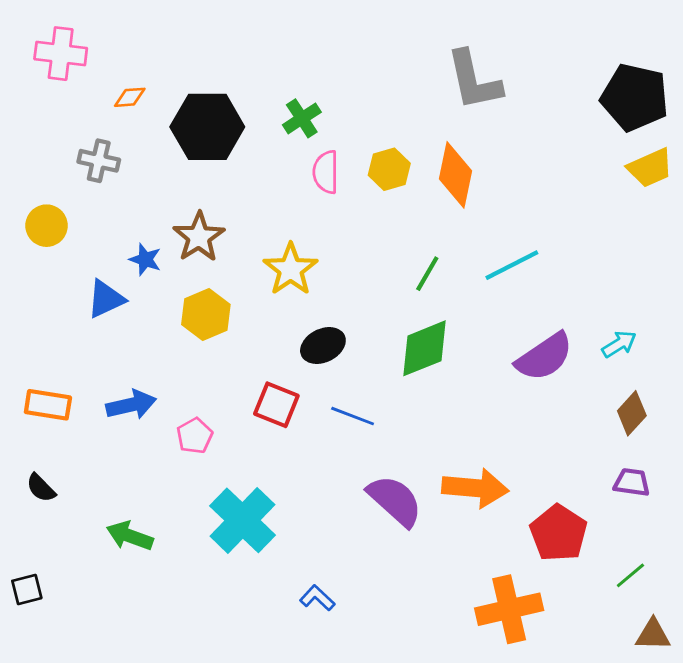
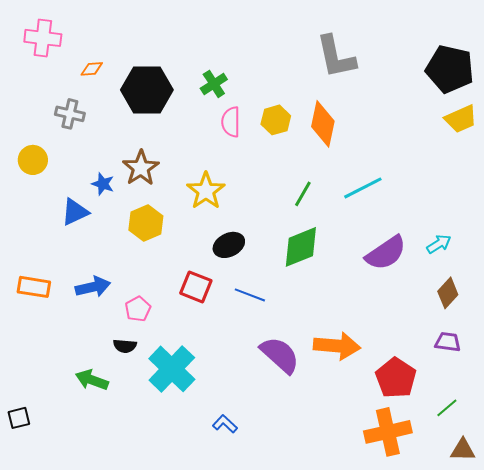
black semicircle: (41, 488) -> (125, 346), moved, turned -40
orange cross: (509, 609) -> (388, 432), moved

